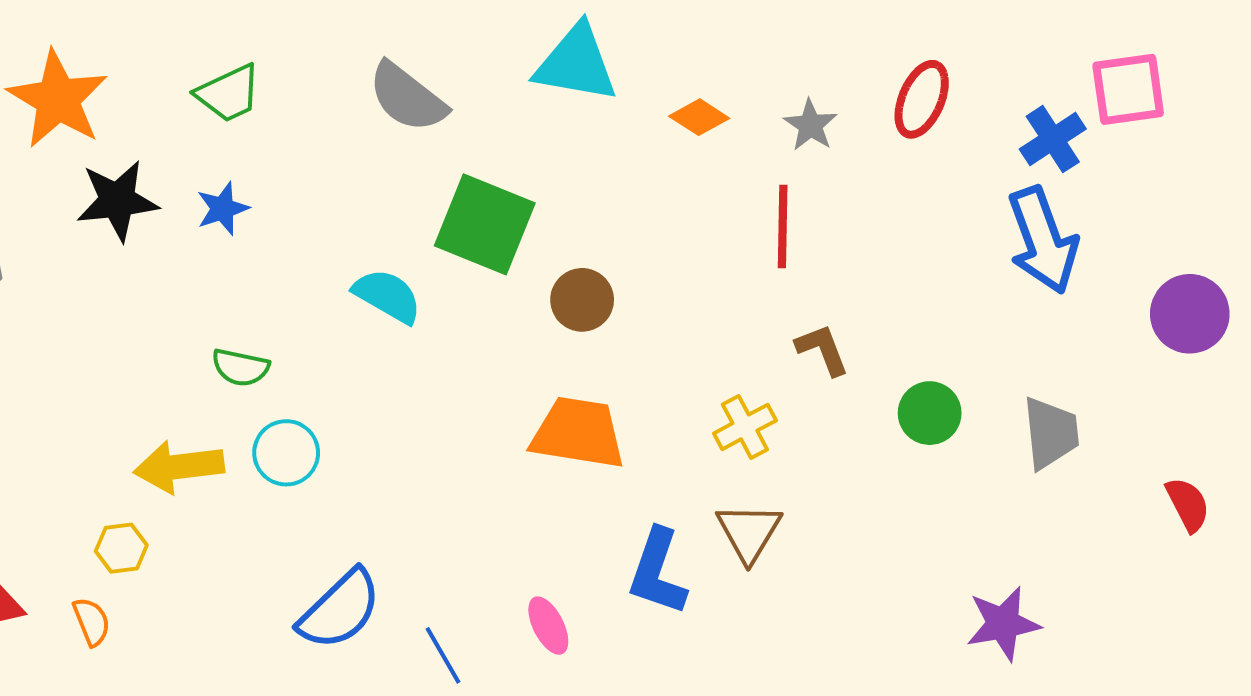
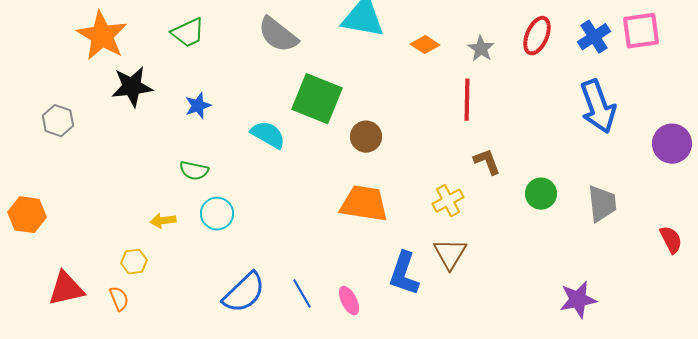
blue cross: (1053, 139) -> (594, 37), moved
blue star: (223, 209) -> (198, 106), moved
yellow arrow: (179, 467) -> (163, 221), size x0.6
blue line: (443, 655) -> (302, 294), moved

